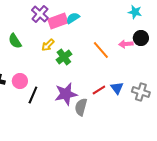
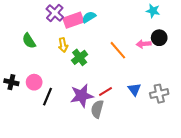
yellow arrow: (48, 45) -> (63, 45), turned -56
red line: (99, 90) -> (105, 91), moved
gray cross: (141, 92) -> (159, 94), turned -30

